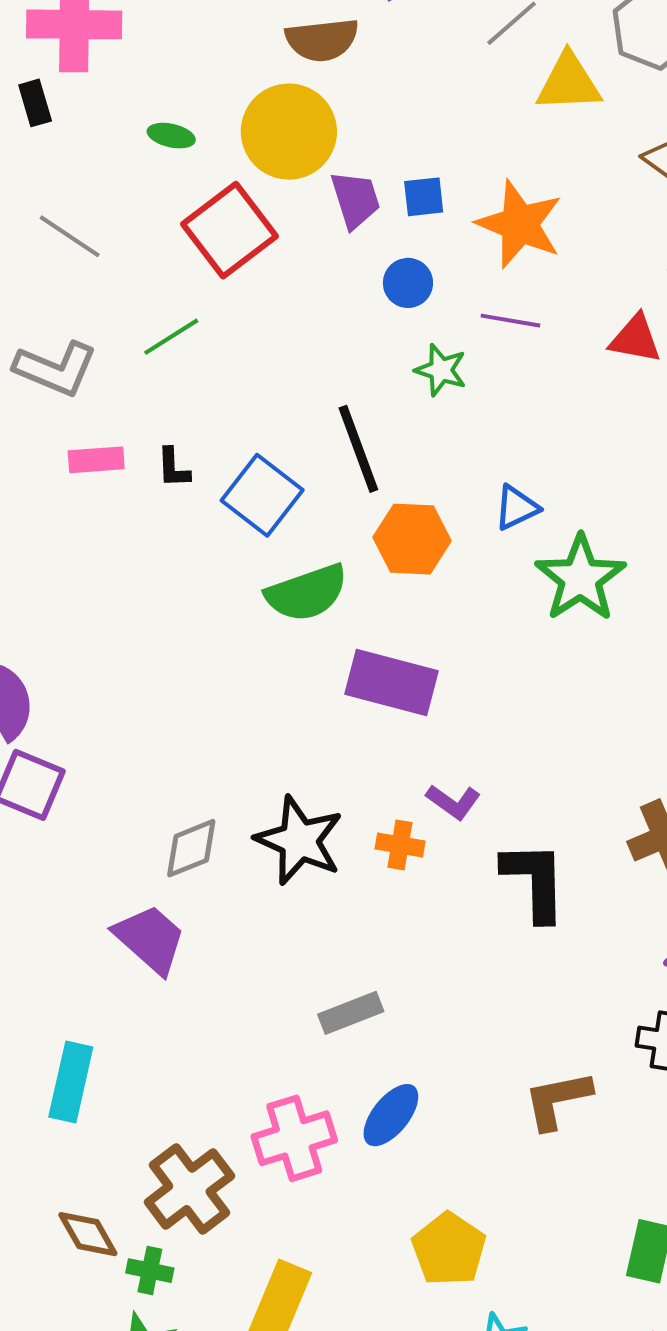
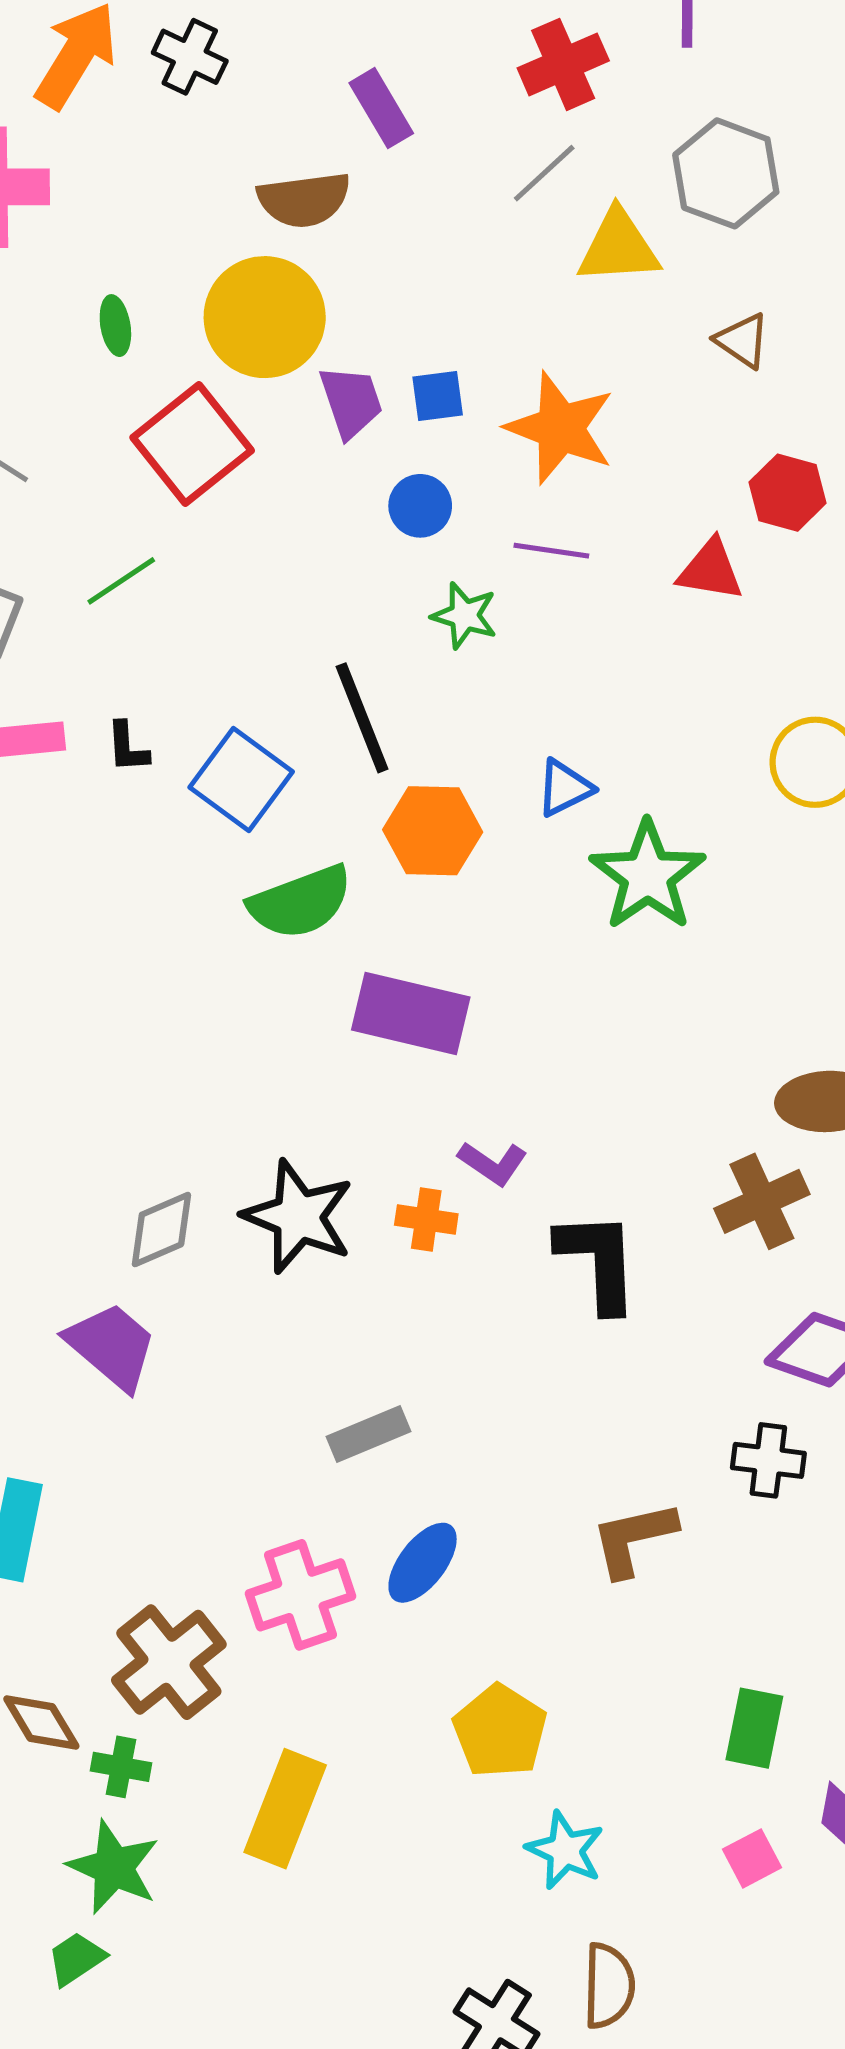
green ellipse: (171, 136) -> (115, 326), turned 69

